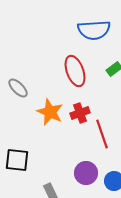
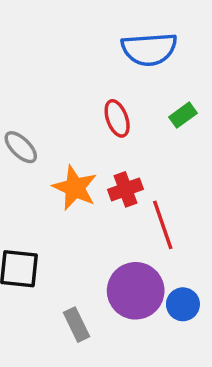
red ellipse: (75, 71) -> (117, 118), size x0.7
purple circle: (86, 173) -> (136, 291), size x1.4

